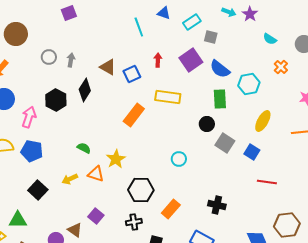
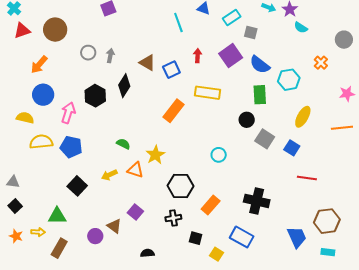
cyan semicircle: (270, 39) -> (301, 28), moved
black cross: (217, 205) -> (257, 201), size x1.4

